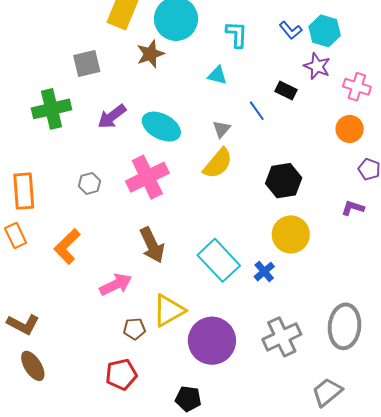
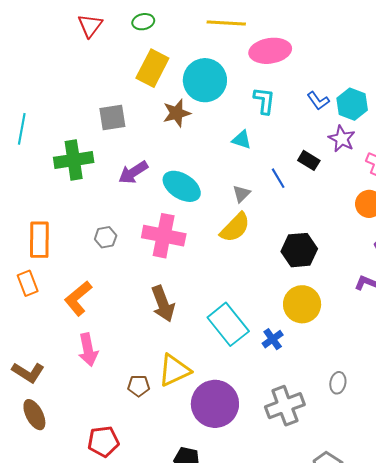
pink cross: (147, 177) -> (164, 236), turned 33
pink arrow: (116, 285) -> (88, 350), moved, turned 100
gray ellipse: (344, 326) -> (338, 383), moved, size x0.5
red pentagon: (121, 374) -> (103, 441), moved

